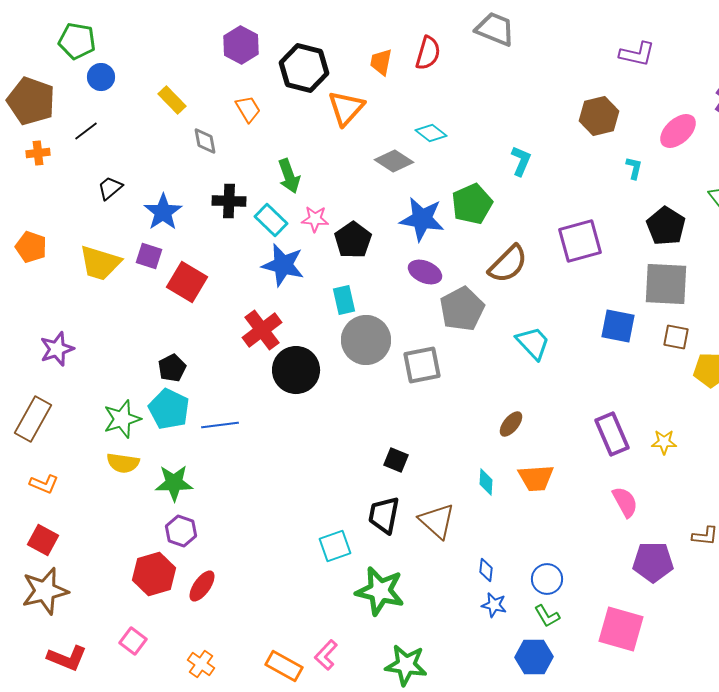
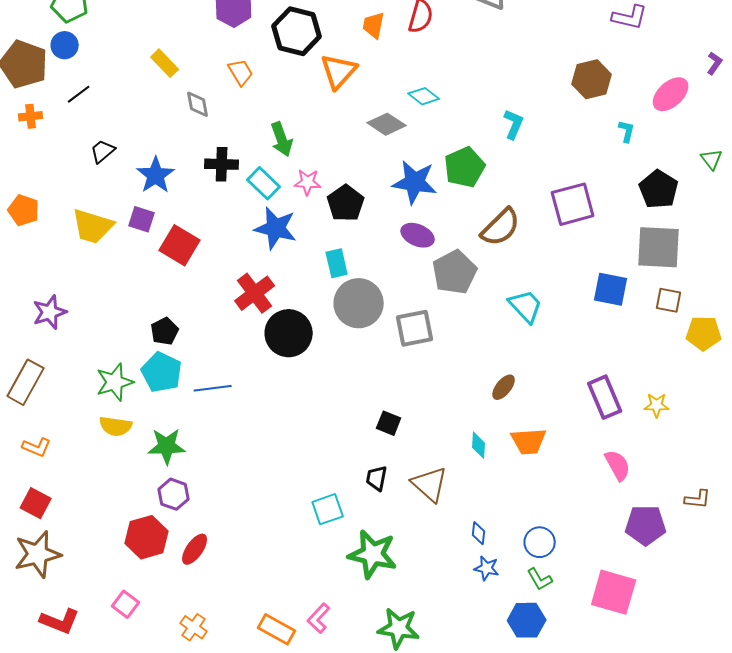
blue circle: (101, 77) -> (65, 45), moved
black trapezoid: (384, 515) -> (377, 478), size x0.7

